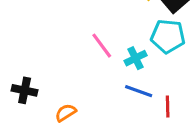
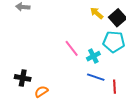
orange semicircle: (66, 113) -> (41, 92), moved

